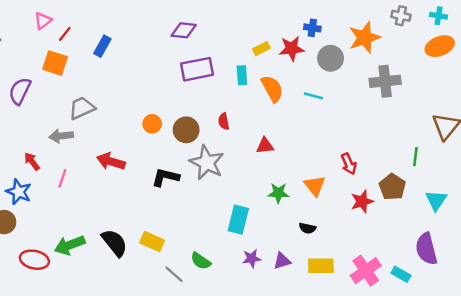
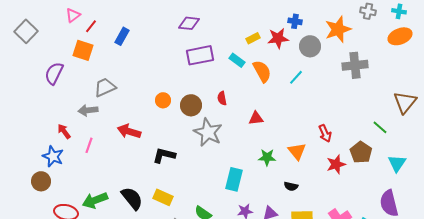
cyan rectangle: (242, 75) -> (237, 60), turned -49
cyan line: (314, 96) -> (296, 77), turned -63
green line: (415, 157) -> (380, 127), turned -56
black L-shape: (165, 177) -> (164, 155), moved

